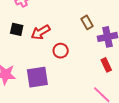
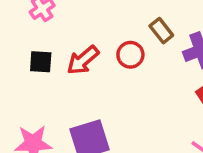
red circle: (61, 51) -> (130, 55), moved

